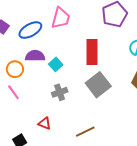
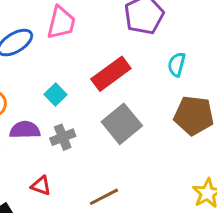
red rectangle: (92, 52) -> (111, 74), turned 55
purple semicircle: (35, 56) -> (25, 130), moved

